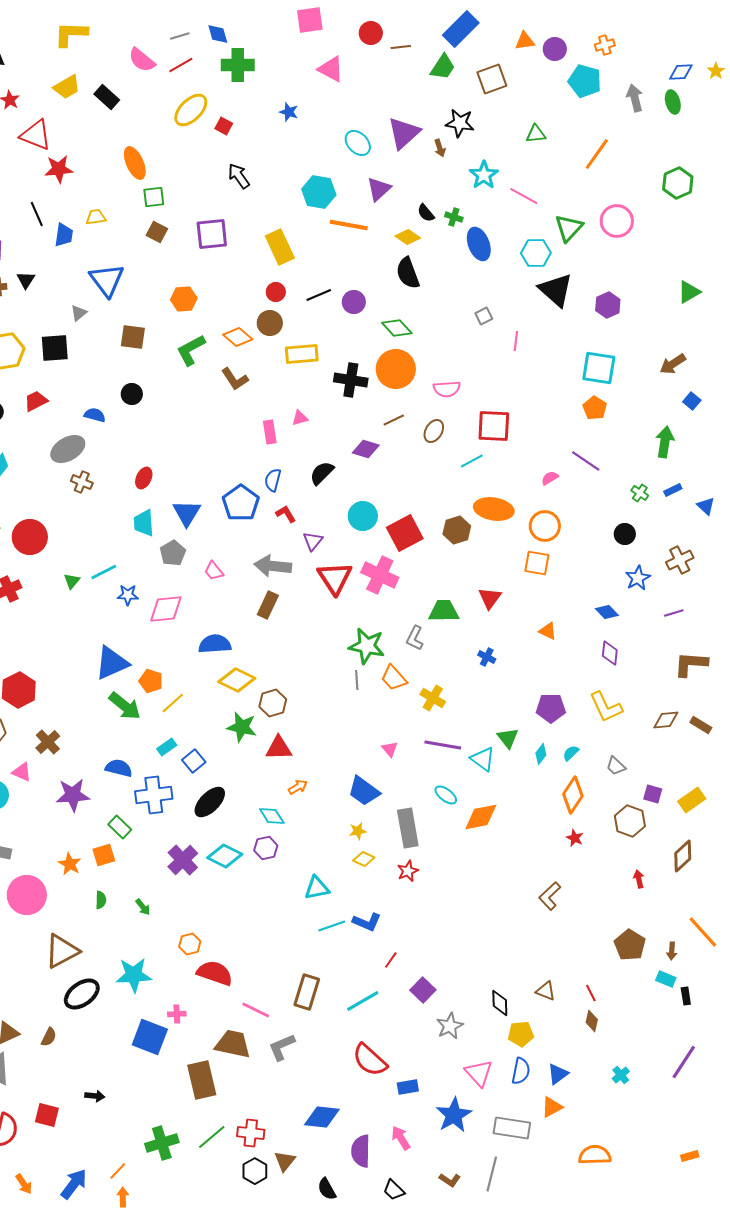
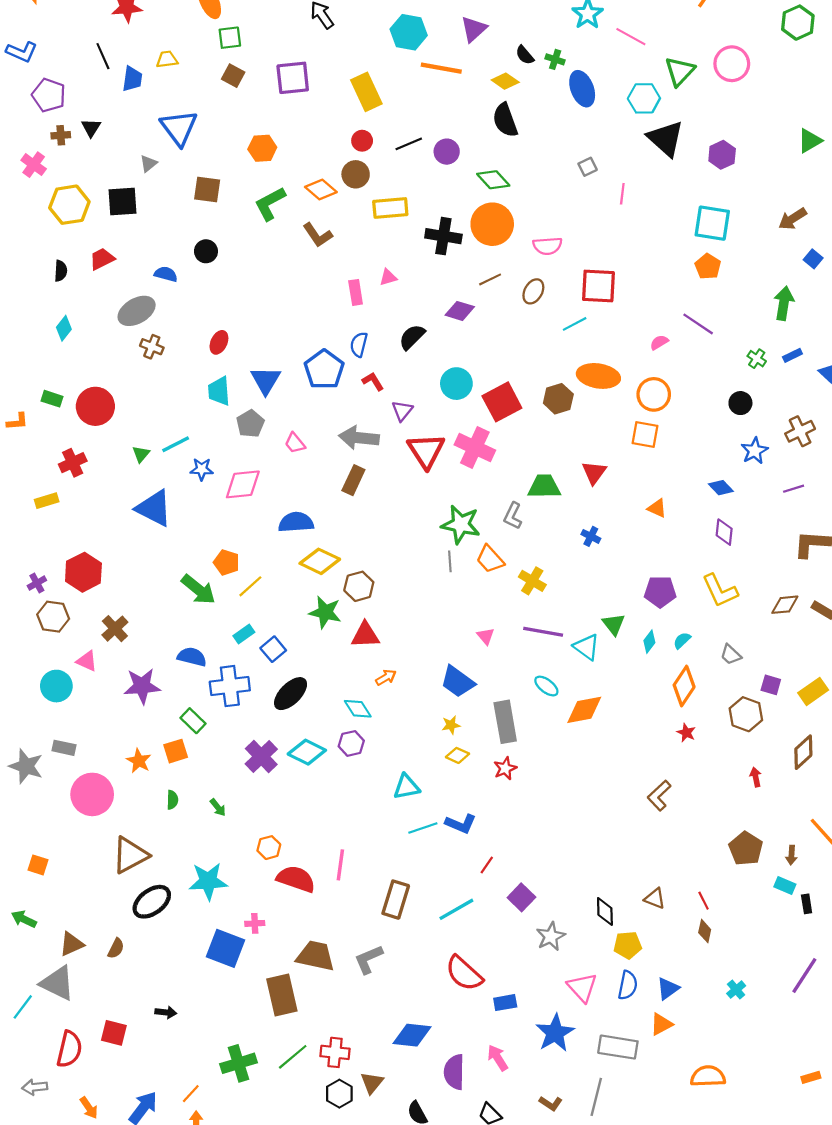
blue triangle: (112, 663) -> (154, 508), moved, turned 51
pink line: (256, 1010) -> (340, 865), moved, turned 72

